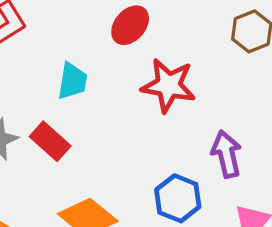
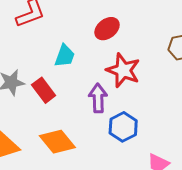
purple arrow: (226, 154) -> (98, 98), moved
blue hexagon: (178, 198) -> (123, 127), moved

